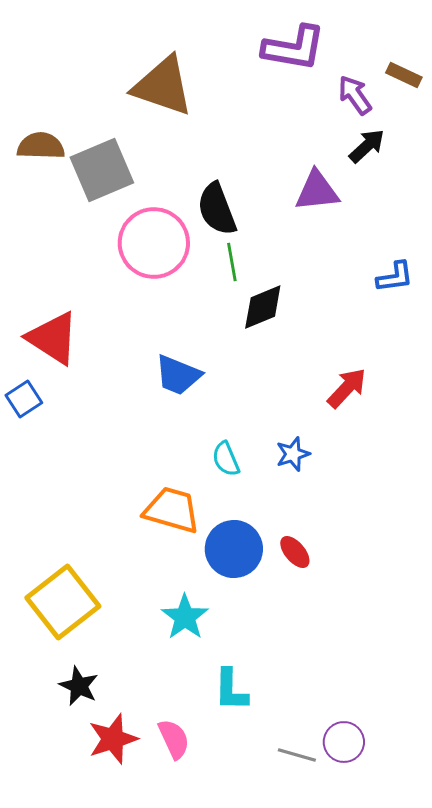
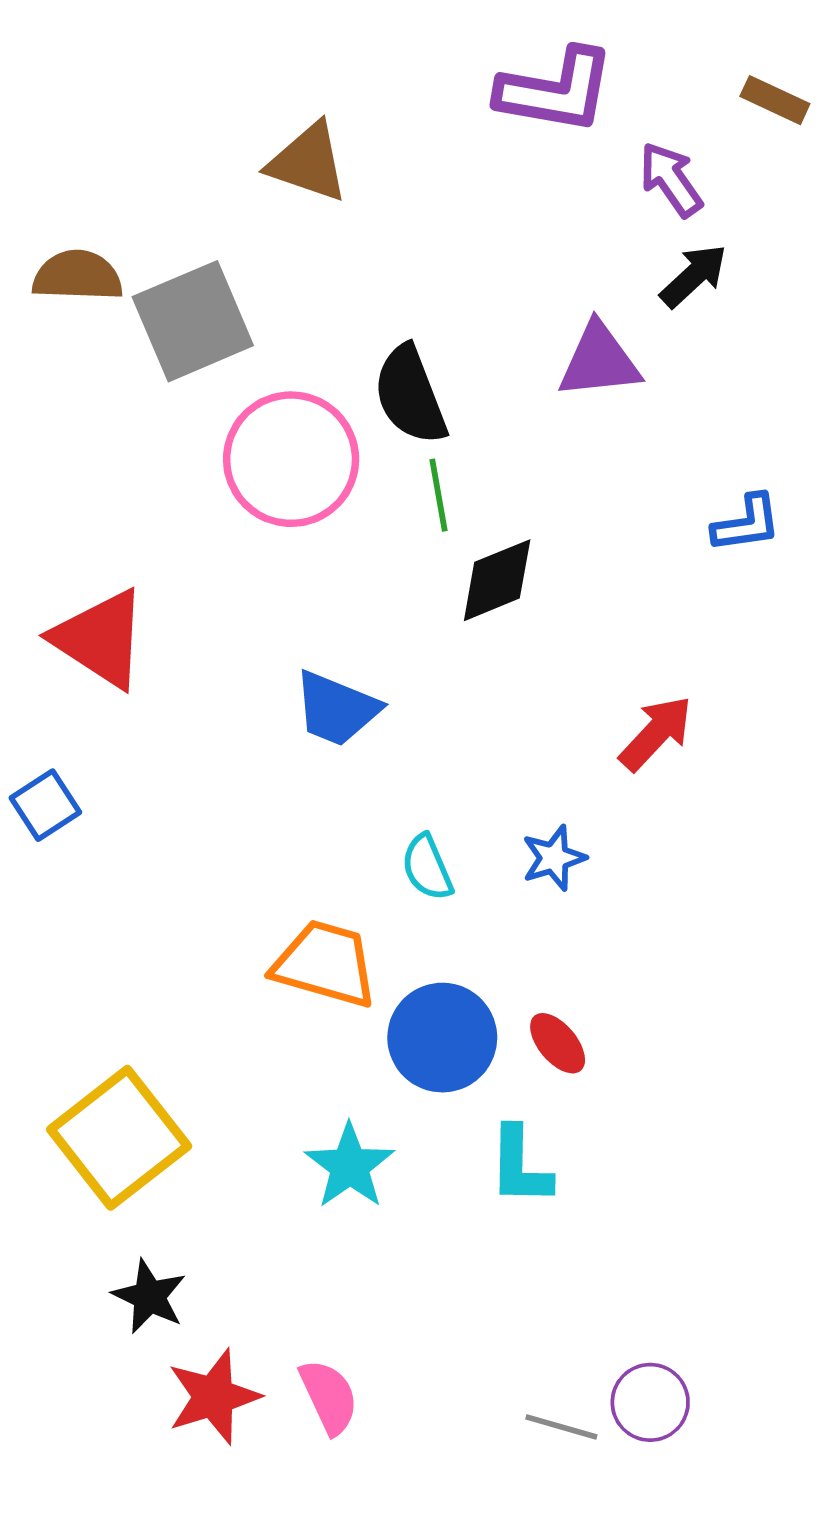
brown rectangle: (404, 75) -> (775, 100), moved
brown triangle: (163, 86) -> (308, 162), size x0.7
blue square: (24, 399) -> (45, 805), moved
cyan L-shape: (231, 690) -> (520, 1166), moved

